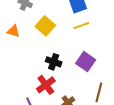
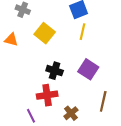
yellow line: (81, 26) -> (83, 32), turned -56
red cross: (46, 85) -> (47, 95), turned 30

